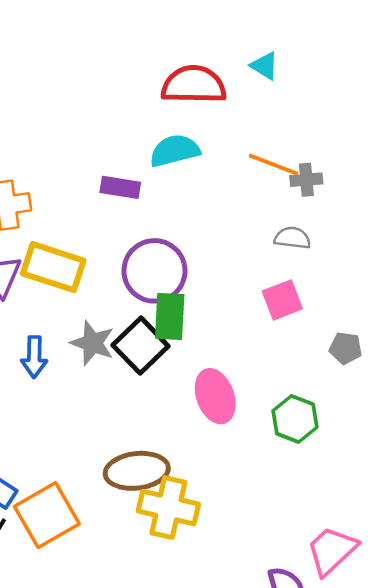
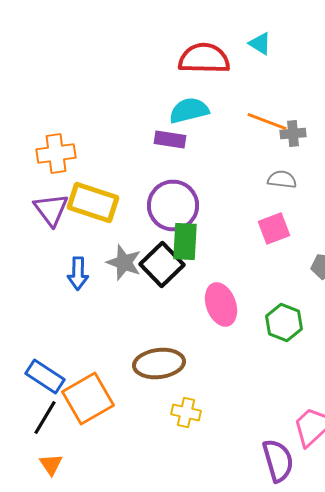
purple rectangle: (120, 187) -> (170, 140), moved
yellow cross: (168, 508) -> (186, 412), moved, size x0.6

